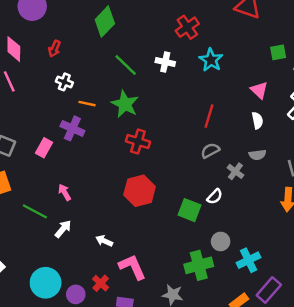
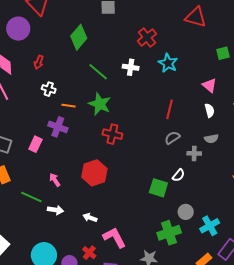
gray cross: (235, 171) -> (194, 153), turned -32
red hexagon: (140, 191) -> (94, 173), moved
white arrow: (63, 229) -> (55, 210), turned 63

